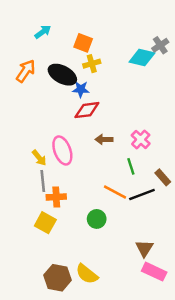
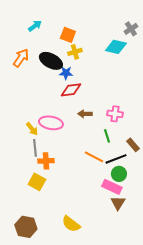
gray cross: (160, 45) -> (131, 29), moved
pink cross: (141, 139) -> (115, 114), turned -35
pink ellipse: (62, 150) -> (51, 123), turned -60
green circle: (97, 219) -> (119, 174), moved
pink rectangle: (154, 272) -> (112, 187), moved
brown hexagon: (57, 278) -> (26, 227), moved

